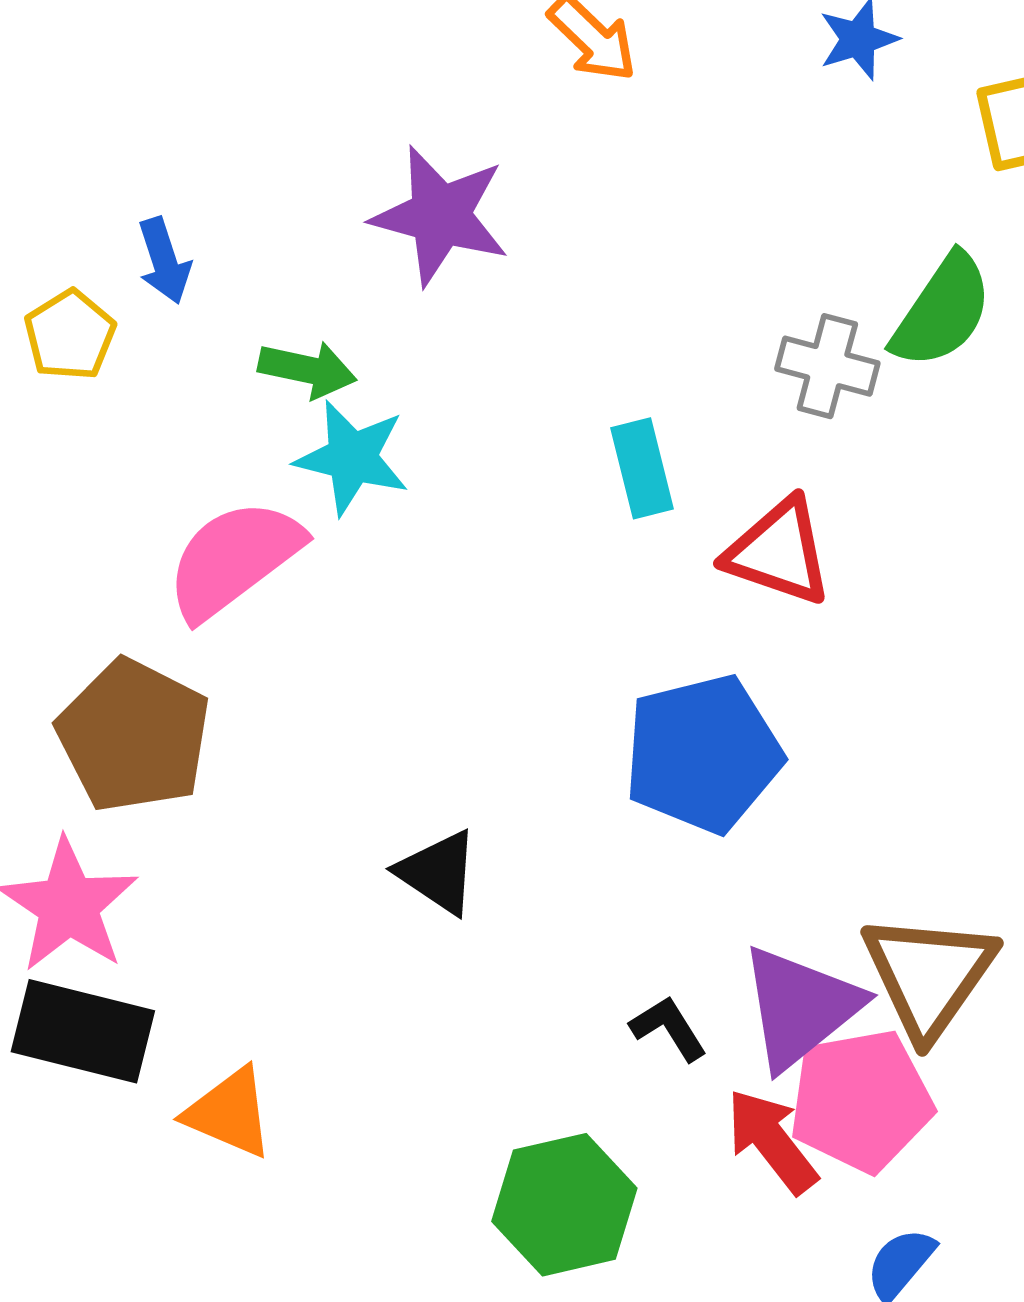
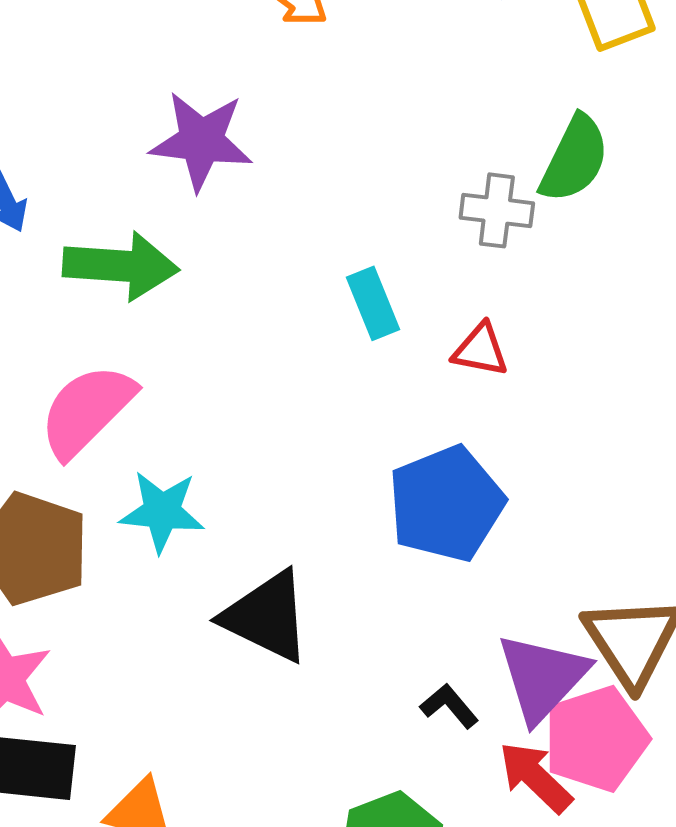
green arrow: (307, 369) -> (121, 266), size x1.6
cyan star: (352, 458) -> (162, 512), moved
red triangle: (779, 552) -> (481, 350), size x0.7
black triangle: (438, 872) -> (267, 616), size x1.5

